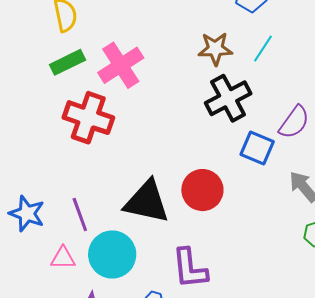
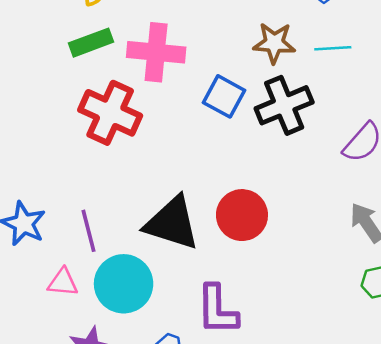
cyan line: (263, 49) -> (333, 48), turned 48
pink cross: (121, 65) -> (156, 52), turned 33
blue square: (257, 148) -> (224, 96), moved

